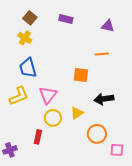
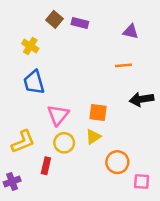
brown square: (30, 18) -> (54, 19), moved
orange square: (81, 75) -> (98, 113), moved
yellow L-shape: (19, 96) -> (23, 142), moved
black arrow: (104, 99) -> (142, 99), moved

